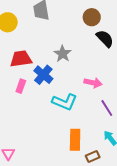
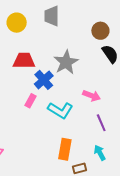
gray star: (63, 54) -> (66, 62), size x1.4
pink rectangle: (21, 86) -> (30, 101), moved

